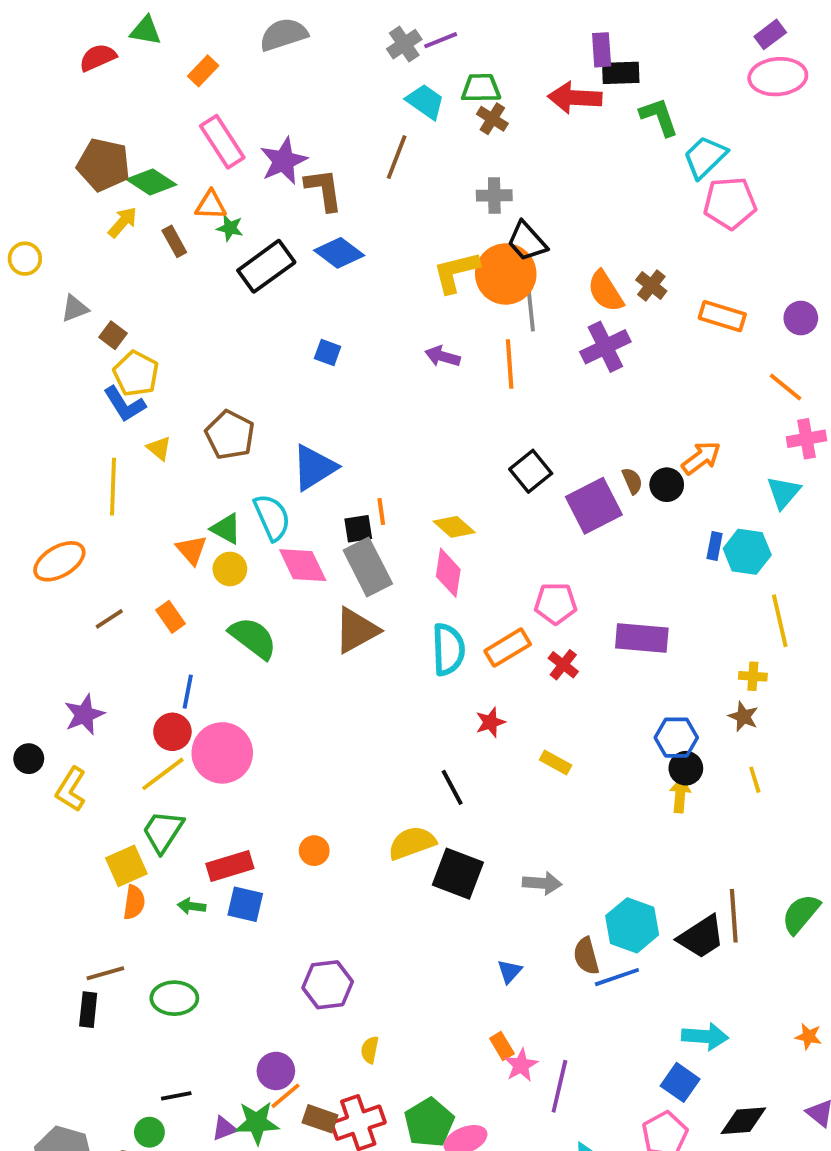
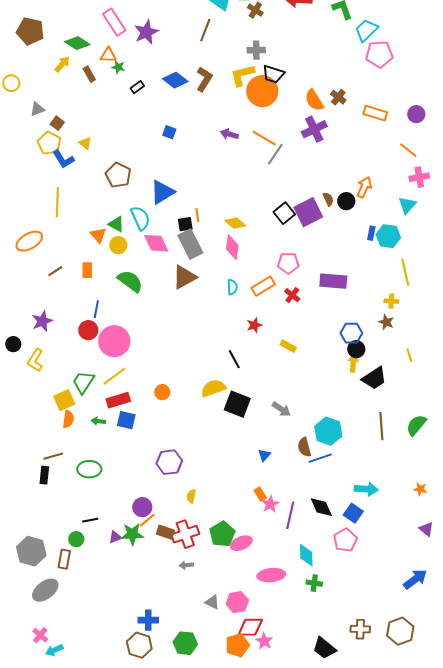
brown pentagon: (103, 165) -> (30, 31), moved
brown L-shape: (324, 190) -> (204, 79), moved, turned 40
black trapezoid: (527, 241) -> (273, 74), turned -30
black rectangle: (266, 266) -> (137, 87), size x0.5
yellow L-shape: (456, 272) -> (242, 75), moved
gray line: (531, 308) -> (275, 154), moved, turned 40
orange line: (510, 364) -> (264, 138), turned -55
yellow pentagon: (136, 374) -> (49, 143), moved
yellow triangle: (159, 448) -> (85, 143), moved
orange arrow: (701, 458) -> (364, 187), turned -30
black square: (531, 471) -> (284, 213), moved
orange rectangle: (171, 617) -> (87, 270), turned 35
cyan semicircle: (448, 649) -> (232, 287), size x0.6
yellow line: (163, 774) -> (114, 376), moved
yellow line: (755, 780) -> (409, 355), moved
gray arrow: (542, 883) -> (281, 409), turned 30
black trapezoid: (701, 937) -> (374, 378), moved
black diamond: (743, 1121) -> (321, 507), moved, turned 70

